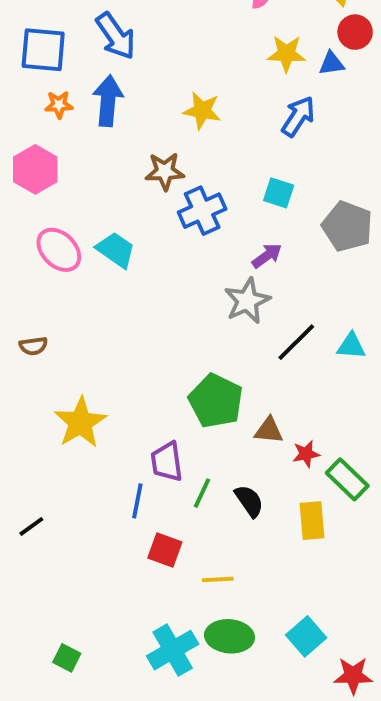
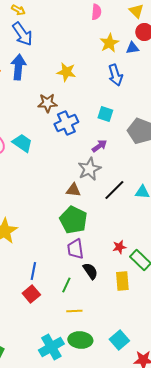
yellow star: (286, 54) -> (109, 43), turned -30
blue arrow: (298, 116) -> (115, 75), turned 130
brown triangle: (269, 430) -> (73, 190), moved
purple trapezoid: (167, 462) -> (75, 249), moved
green line: (202, 493) -> (66, 285), moved
red square: (165, 550) -> (31, 294), moved, turned 30

